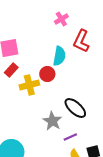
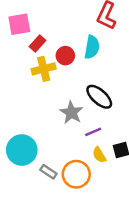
cyan semicircle: (59, 56) -> (92, 47), moved
red rectangle: (11, 70) -> (38, 44), moved

